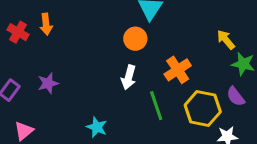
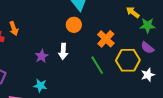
white arrow: (129, 77) -> (63, 51), moved
purple star: (48, 83) -> (42, 56), moved
cyan star: (97, 127) -> (40, 86), moved

